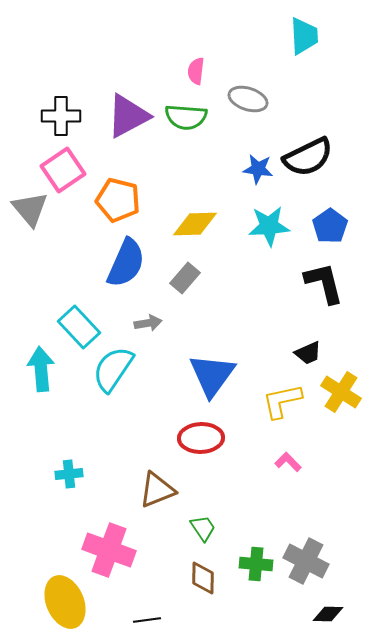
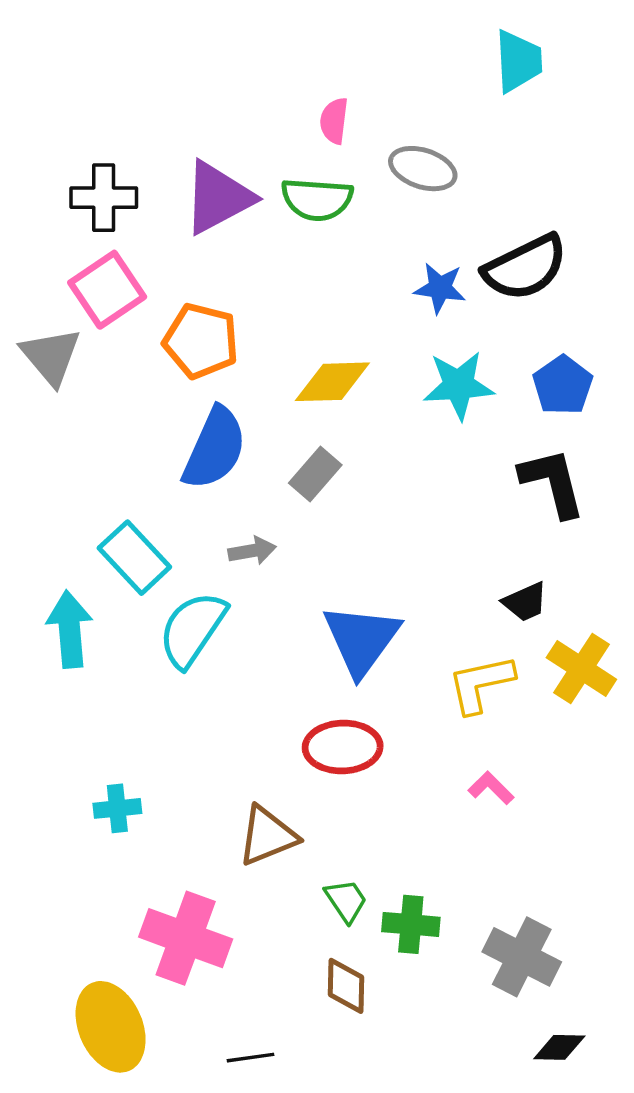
green cross: (256, 564) -> (411, 924), moved

